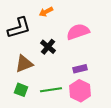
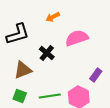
orange arrow: (46, 12) -> (53, 17), moved
purple rectangle: (80, 69) -> (96, 75), moved, turned -40

